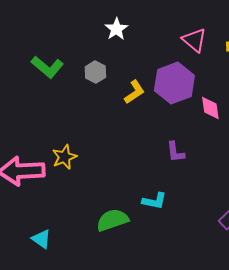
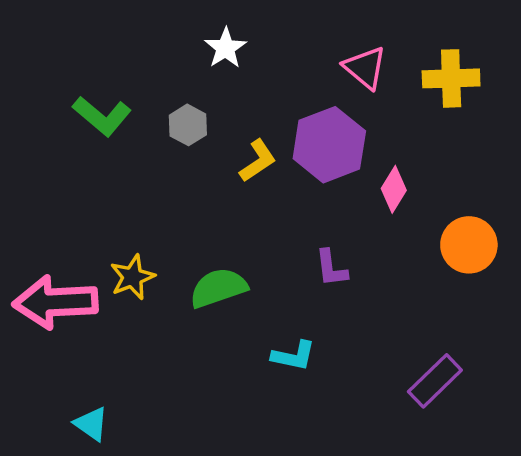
pink diamond: (210, 108) -> (394, 189), turned 40
green semicircle: (112, 220) -> (218, 288), moved

